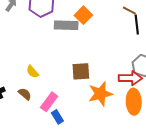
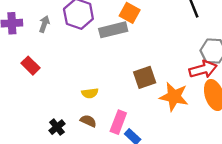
yellow semicircle: (32, 72) -> (90, 93), turned -40
orange star: (100, 94) -> (174, 97), turned -30

